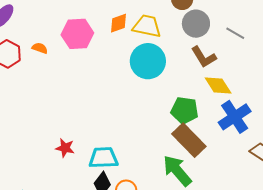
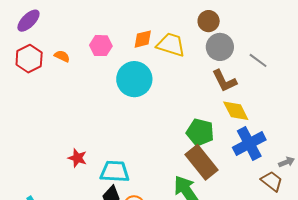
pink hexagon: (77, 34) -> (101, 46), size x0.7
cyan circle: (148, 61) -> (134, 79), moved

